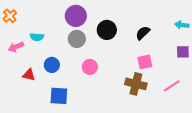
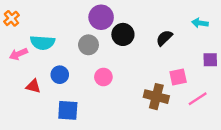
purple circle: (76, 16) -> (101, 17), moved
cyan arrow: (182, 25) -> (200, 23), moved
cyan semicircle: (37, 37) -> (43, 43), size x1.5
pink square: (145, 62) -> (178, 77), moved

